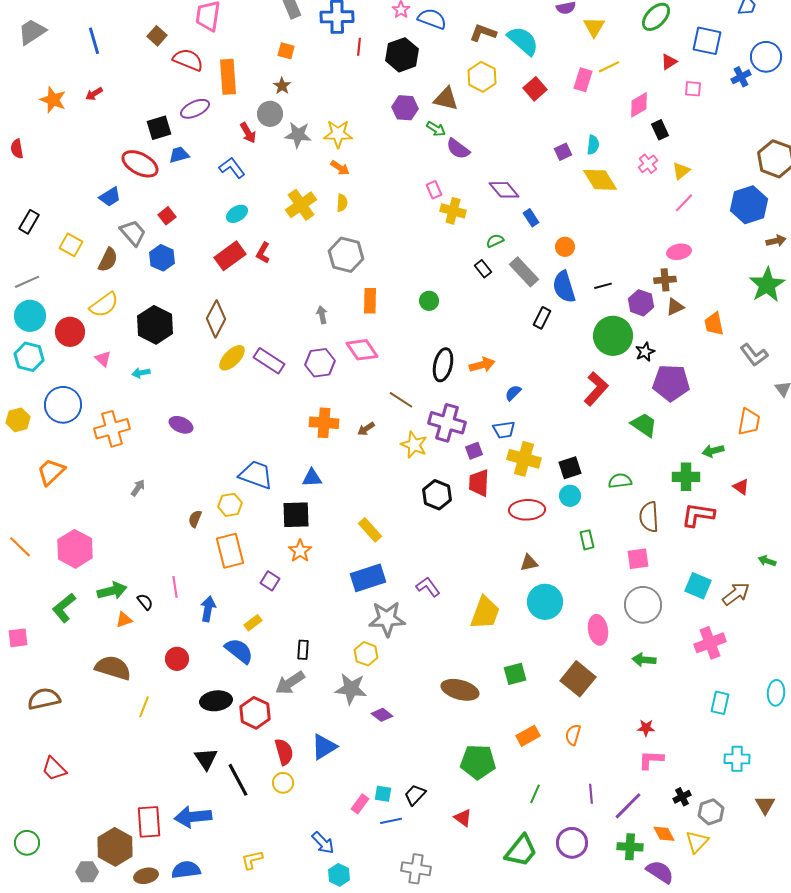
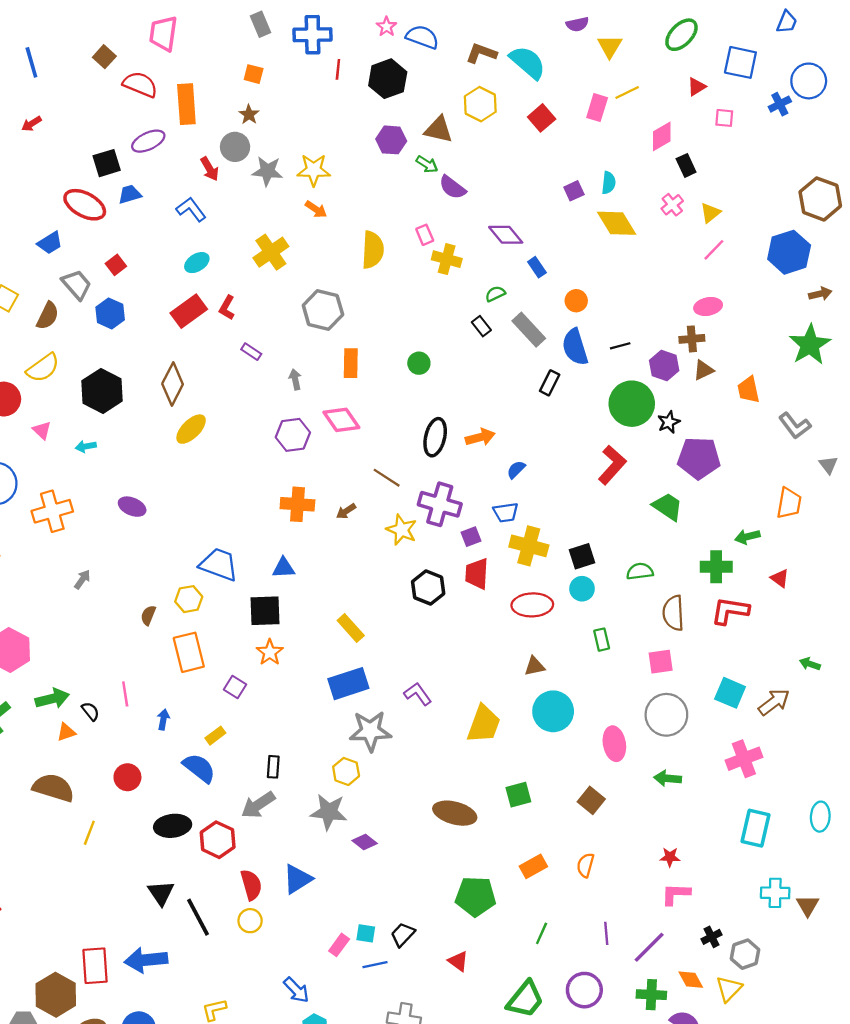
yellow semicircle: (342, 203) -> (373, 250), moved, size x1.8
purple rectangle: (269, 361) -> (251, 352), moved, size x0.6
blue arrow: (208, 609) -> (163, 719), size x0.7
brown square: (578, 679) -> (591, 800), size x0.7
cyan rectangle: (720, 703) -> (755, 828), size x1.4
brown triangle: (765, 805) -> (808, 906), moved

